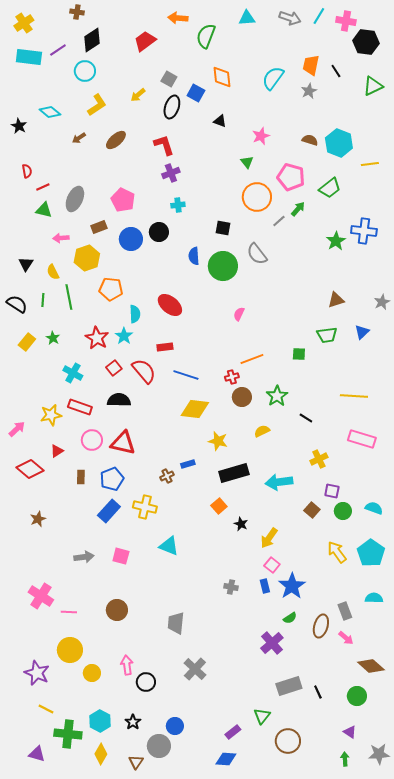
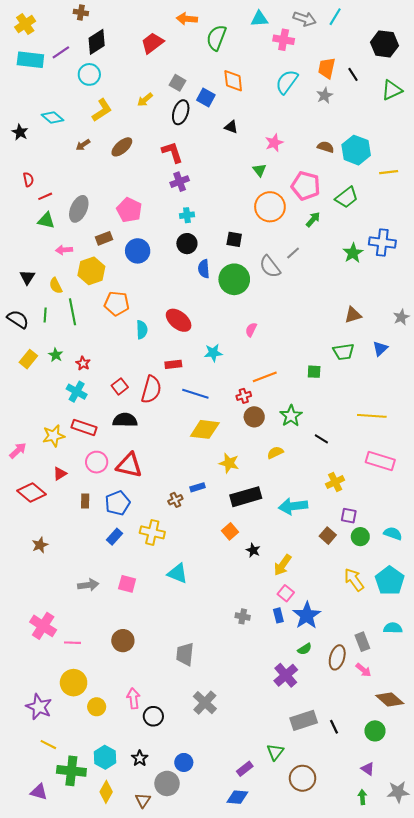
pink cross: (346, 21) -> (284, 40), moved
gray line: (279, 221) -> (293, 253), moved
black circle: (159, 232) -> (187, 244), moved
cyan star: (124, 336) -> (213, 353), moved, turned 30
red star: (97, 338) -> (83, 363), moved, size x0.6
red semicircle: (144, 371) -> (151, 390), turned 56
blue rectangle: (109, 511) -> (114, 537), size x0.7

